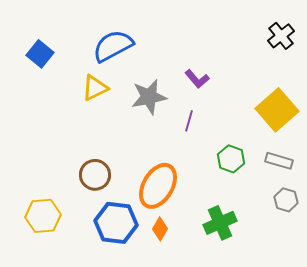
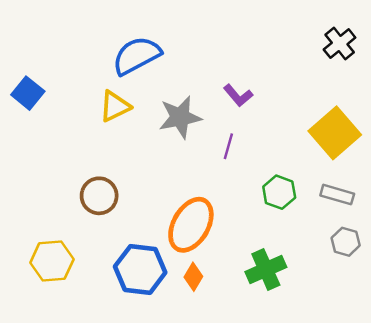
blue square: (40, 54) -> (28, 93), moved
brown circle: (95, 175) -> (99, 196), moved

